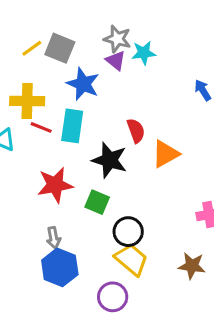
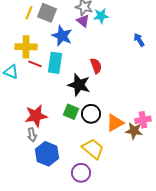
yellow line: (32, 48) -> (29, 13), turned -32
orange triangle: (165, 154) -> (115, 123), moved
red star: (55, 185) -> (36, 116), moved
black circle: (128, 232) -> (91, 114), moved
gray arrow: (54, 238) -> (32, 135), moved
brown star: (192, 266) -> (134, 131), moved

